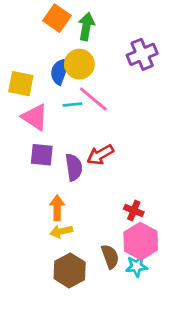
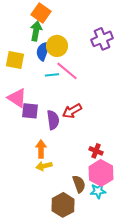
green arrow: (86, 26) -> (36, 31), moved
pink triangle: (35, 117) -> (17, 98), moved
brown hexagon: (70, 270) -> (63, 205), moved

